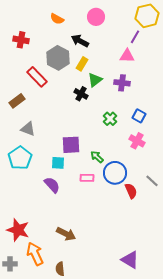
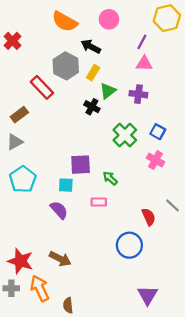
orange semicircle: (57, 19) -> (65, 22), size x1.6
purple line: (135, 37) -> (142, 42), moved
red cross: (21, 40) -> (12, 41), moved, turned 35
green cross: (110, 119) -> (125, 135), size x1.5
gray triangle: (28, 129) -> (15, 142), moved, turned -49
blue circle: (115, 173) -> (129, 245), moved
brown arrow: (66, 234) -> (60, 259), moved
purple triangle: (130, 260) -> (148, 295), turned 30
gray cross: (10, 264) -> (11, 288), moved

